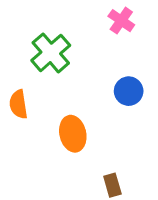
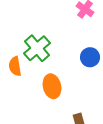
green cross: (51, 53) -> (37, 48), moved

